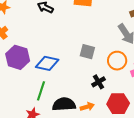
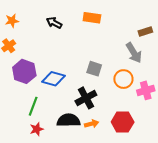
black cross: (98, 82) -> (86, 98), moved, size x1.5
green line: (41, 91) -> (33, 106), moved

